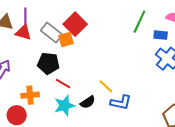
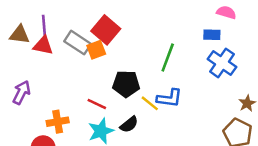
green line: (139, 22) -> (168, 57), moved
black pentagon: (48, 63) -> (126, 84), moved
blue L-shape: (121, 102) -> (169, 98), moved

